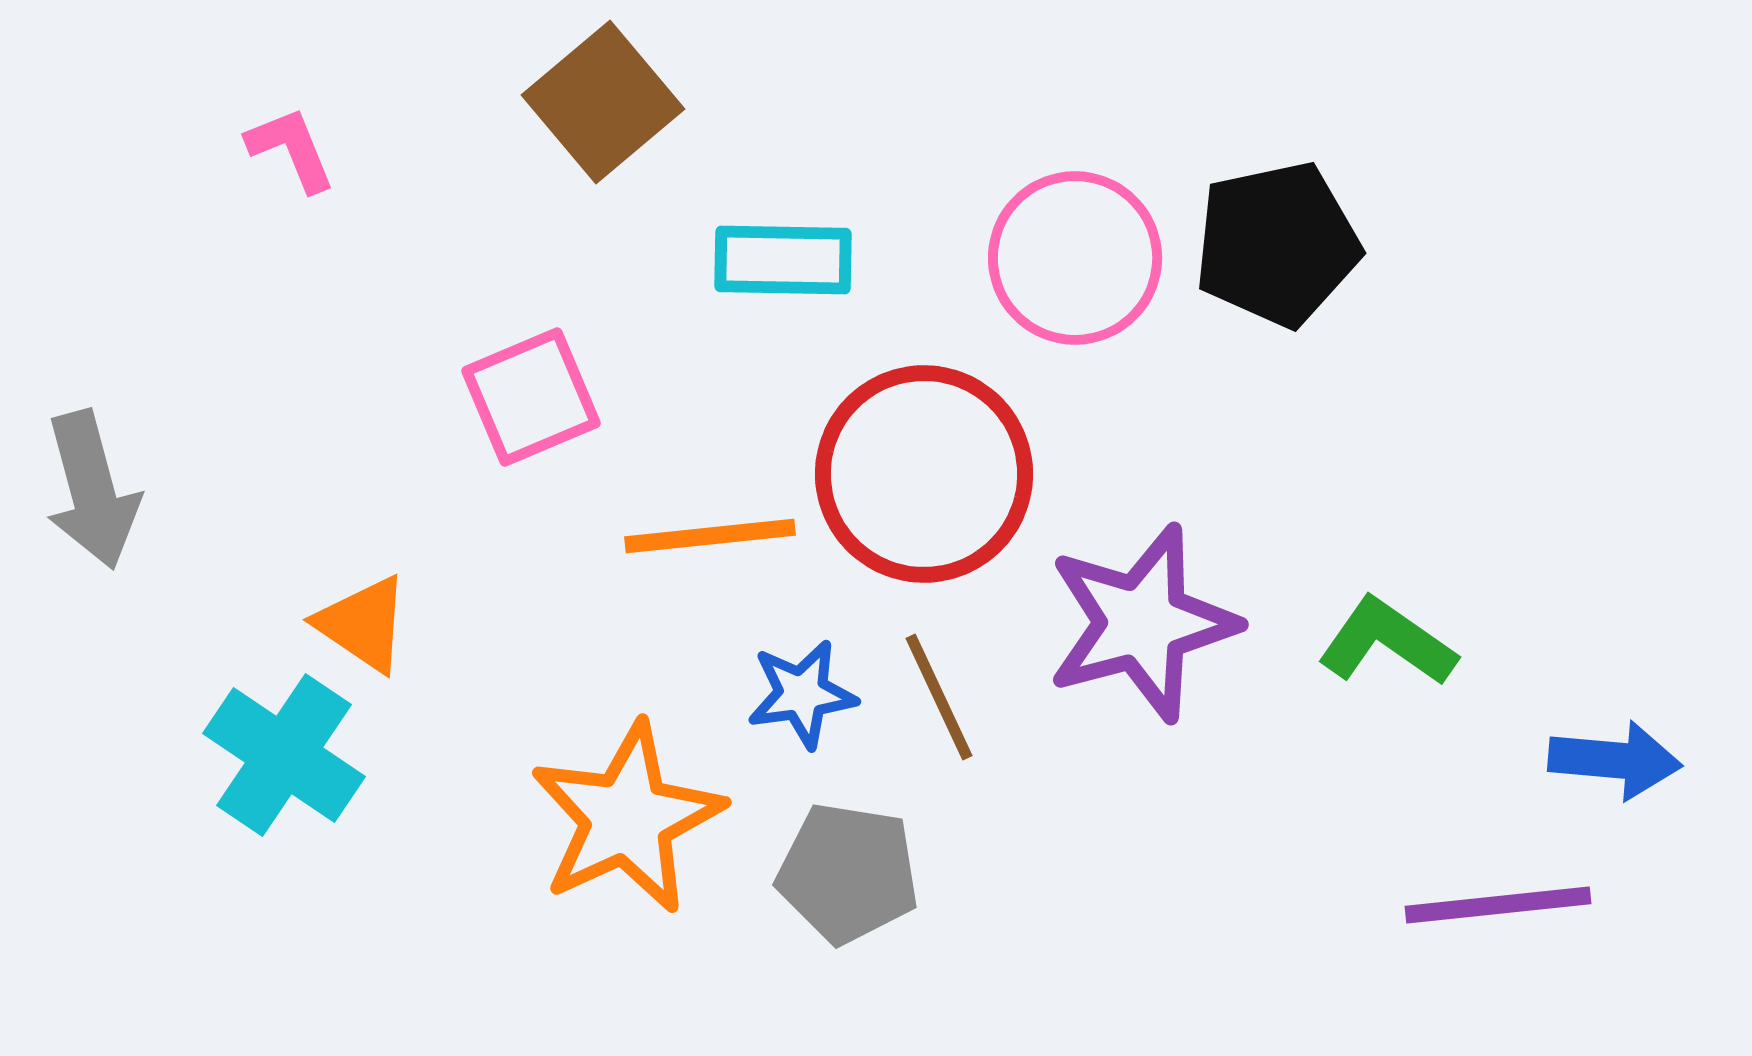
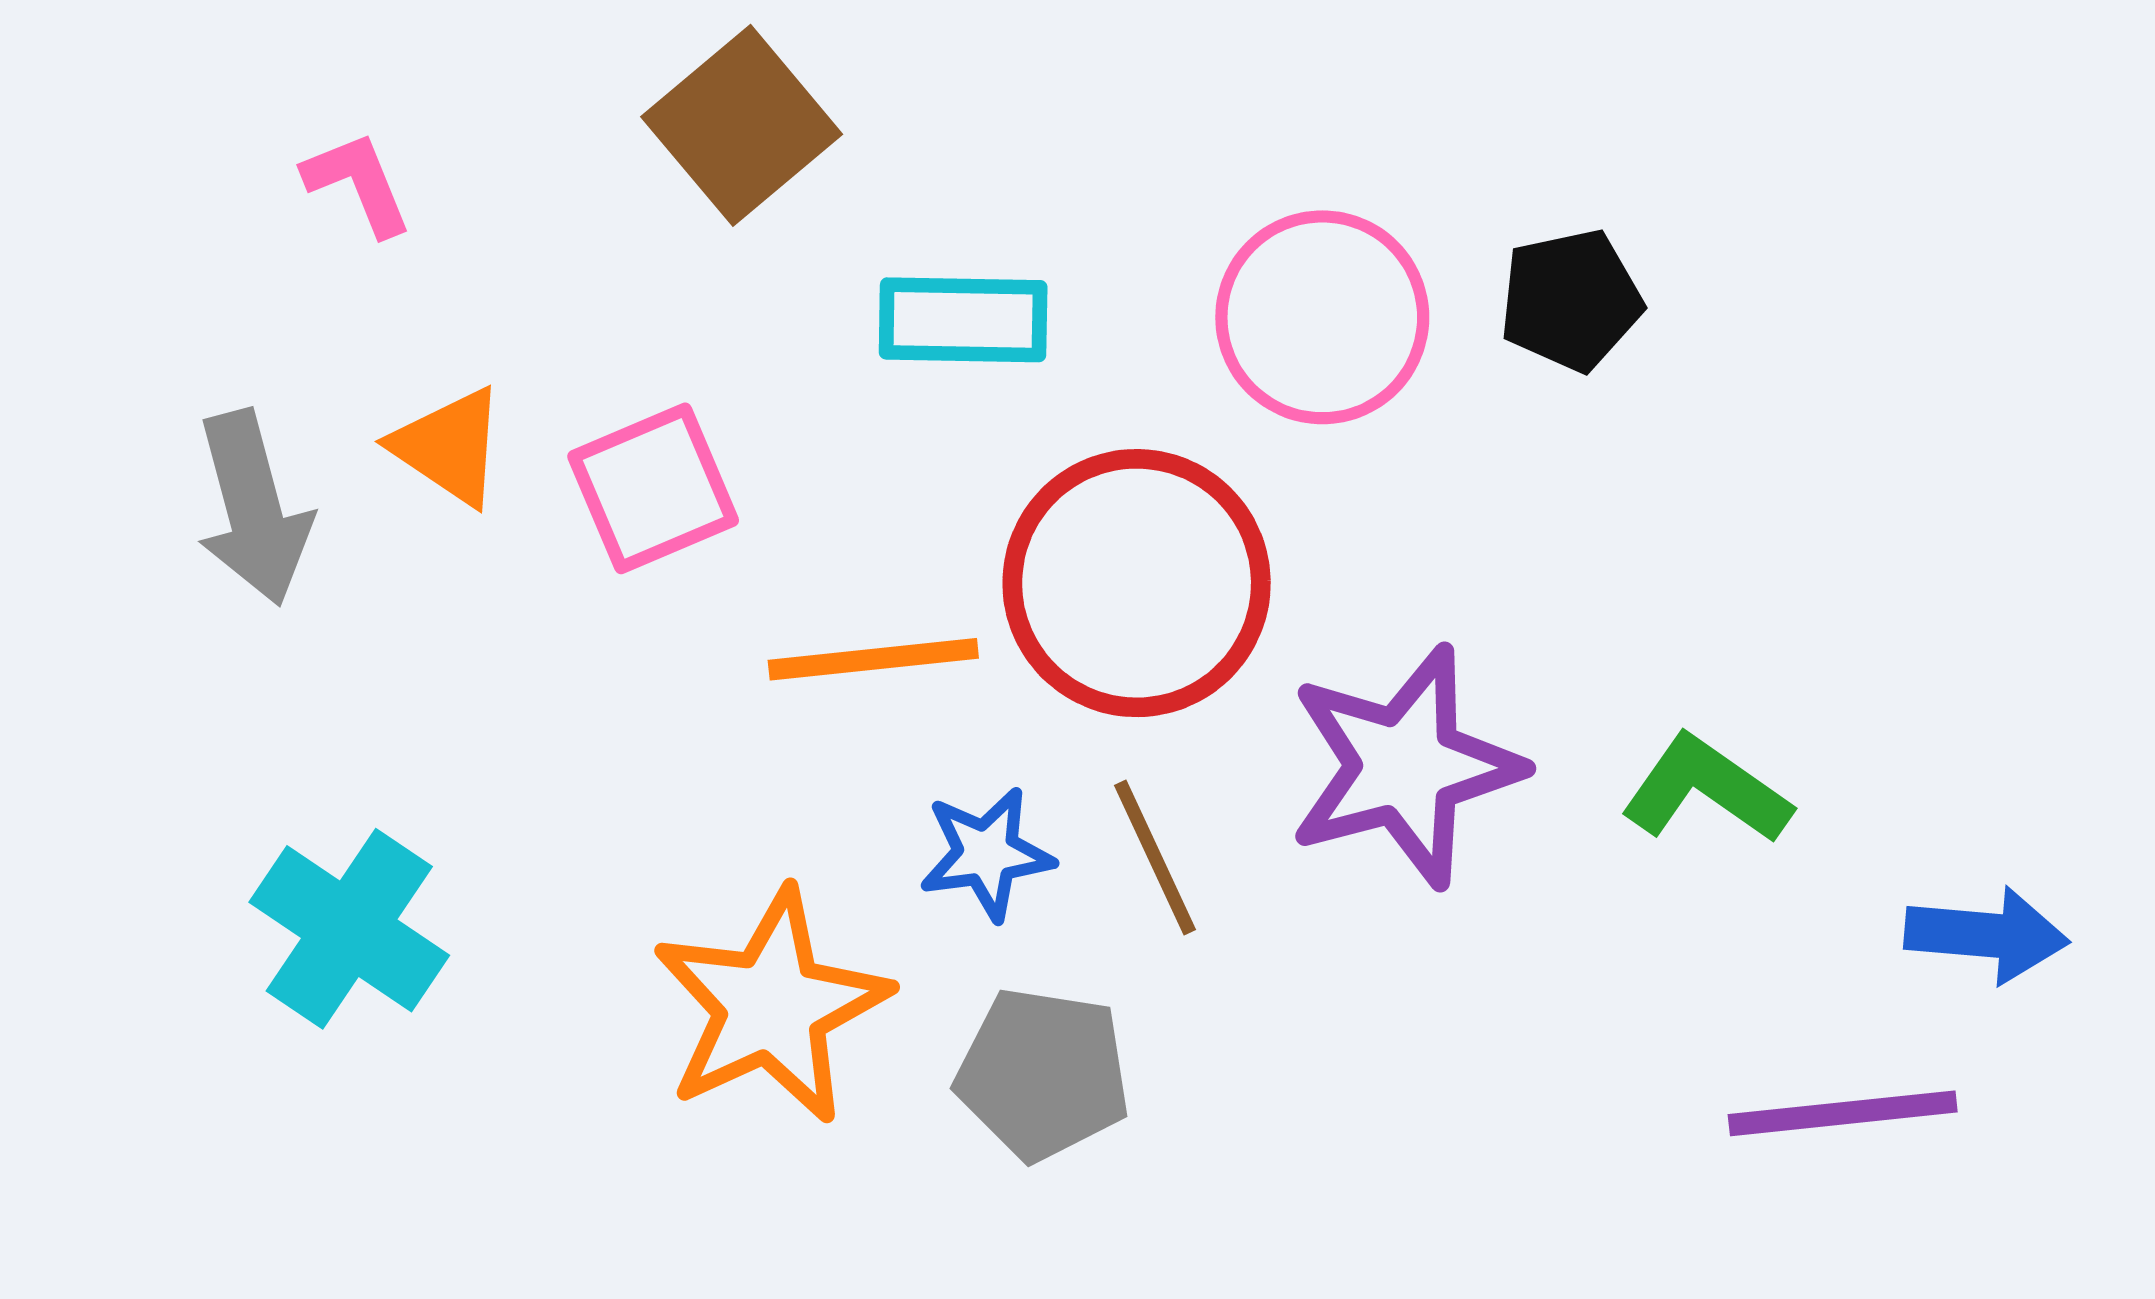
black pentagon: (1277, 244) -> (1571, 300), size x0.7
gray arrow: (92, 490) -> (253, 508), moved
orange triangle: (363, 624) -> (449, 447), moved

